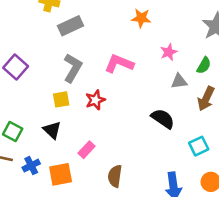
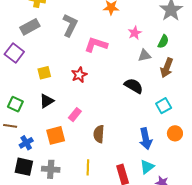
gray rectangle: (70, 26) -> (30, 27), moved
gray L-shape: (73, 68) -> (70, 25), moved
yellow square: (61, 99) -> (44, 73), moved
black triangle: (52, 130) -> (47, 101), turned 49
blue cross: (31, 166) -> (26, 143), moved

